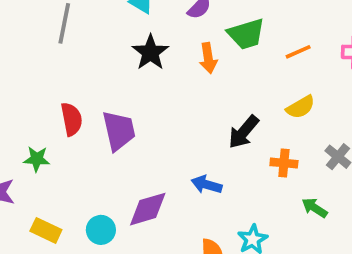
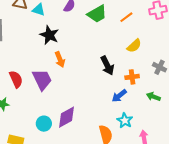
orange arrow: (208, 58) -> (60, 59), moved
black arrow: (244, 132) -> (107, 65), turned -54
blue arrow: (207, 185) -> (119, 96), moved, turned -42
cyan circle: (101, 230) -> (44, 124), moved

